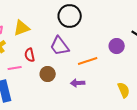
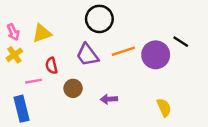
purple circle: (117, 46) -> (156, 55), size x1.5
orange line: (88, 61) -> (123, 51), moved

